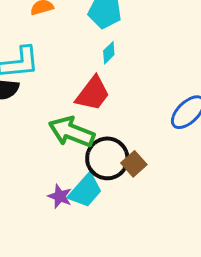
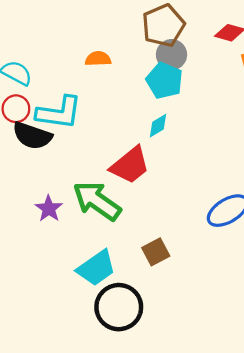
black circle: (107, 158) -> (119, 307), moved
purple star: (60, 196) -> (49, 209), moved

